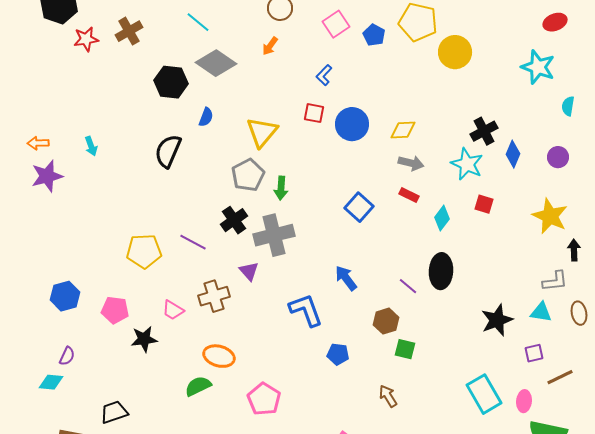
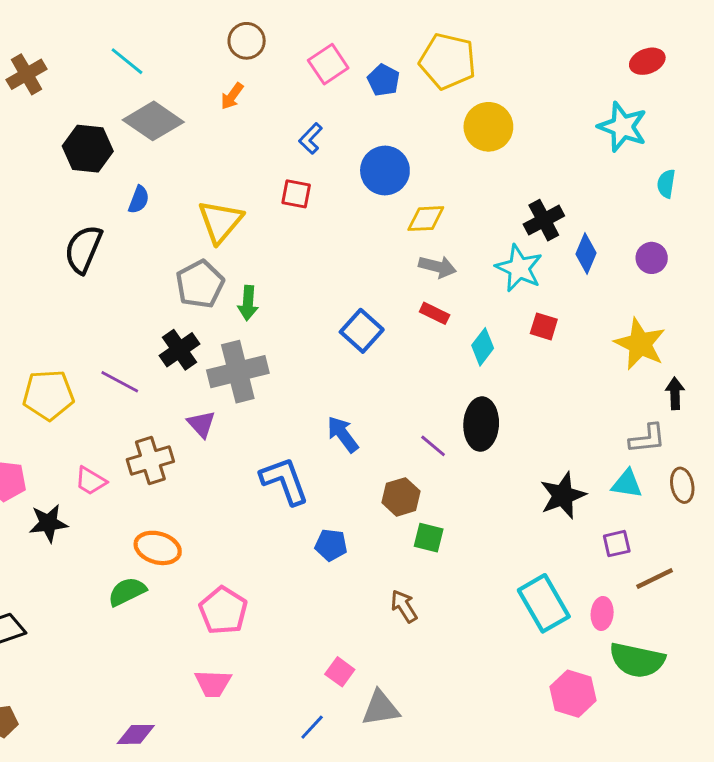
yellow circle: (455, 52) -> (488, 127), moved
blue circle: (352, 124) -> (385, 170), moved

